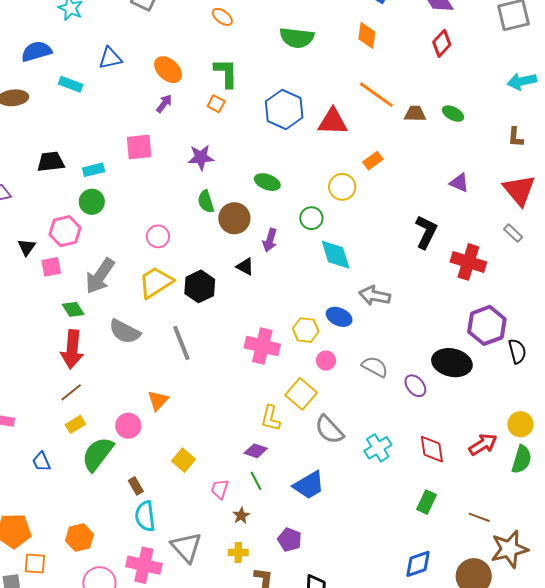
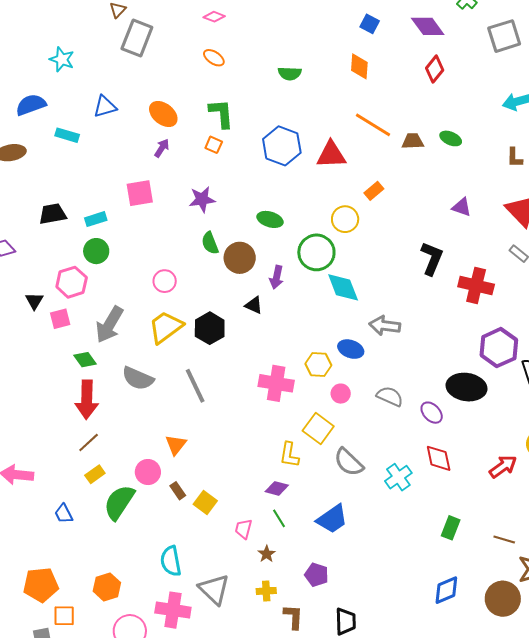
green semicircle: (297, 38) -> (290, 73), size x0.7
green circle: (311, 218) -> (316, 252), size x1.6
red diamond: (432, 449) -> (439, 458), moved
brown rectangle: (136, 486) -> (178, 491), moved

